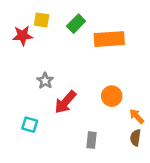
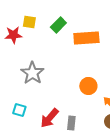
gray star: (45, 81) -> (32, 73), size x1.6
red arrow: (65, 102) -> (49, 118), moved

